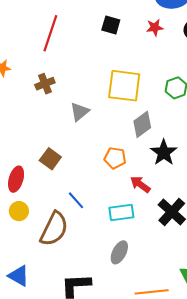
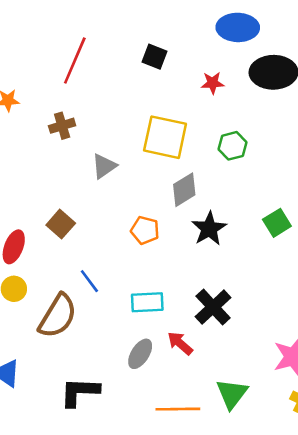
red star: (155, 27) -> (213, 83), moved
red arrow: (140, 184) -> (180, 343), moved

